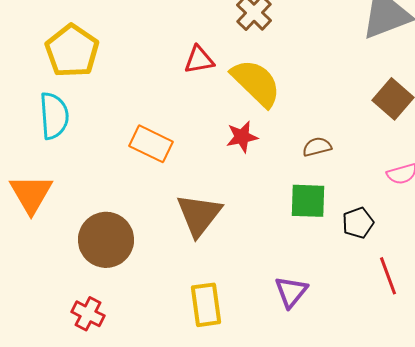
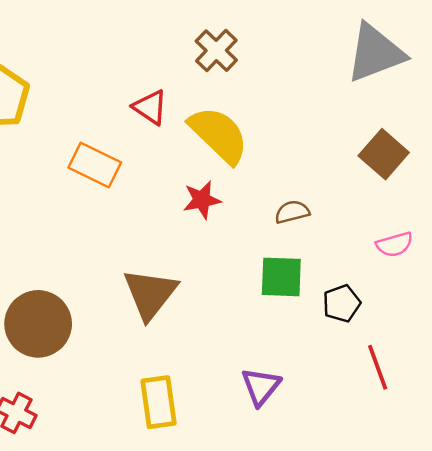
red triangle: (199, 60) -> (150, 107), turned 44
orange rectangle: (151, 144) -> (95, 165), moved

